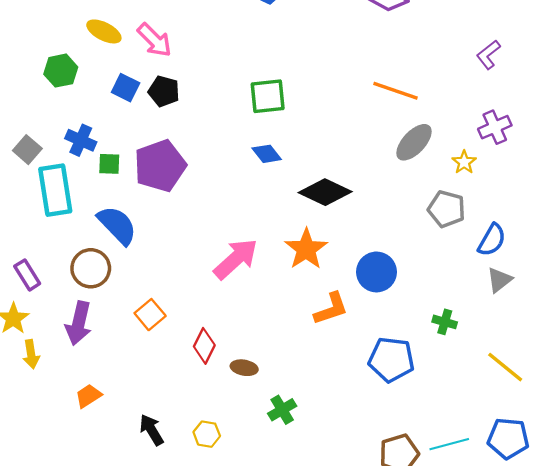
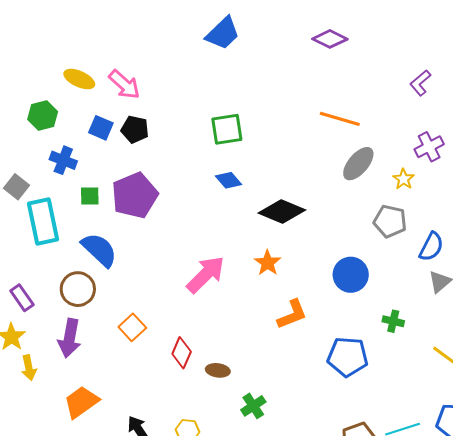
blue cross: (81, 140) -> (63, 160), moved
orange star: (306, 249) -> (268, 263), size x0.7
blue circle: (376, 272) -> (351, 275), moved
orange trapezoid: (88, 396) -> (81, 402), size x1.5

